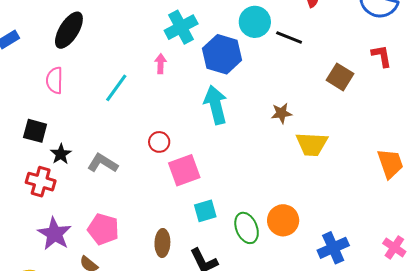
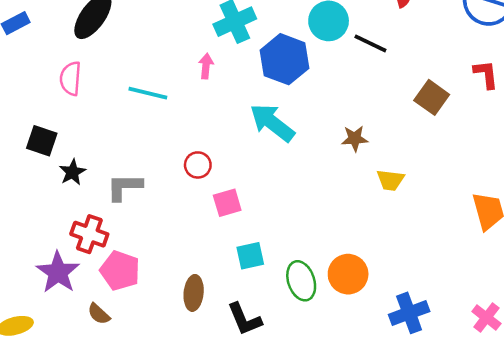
cyan line: (116, 88) -> (148, 93), turned 64
cyan arrow: (216, 105) -> (272, 123), turned -42
yellow trapezoid: (312, 144) -> (390, 180), size x0.7
gray L-shape: (103, 163) -> (124, 187), turned -36
pink square: (184, 170) -> (227, 203), size x0.7
red cross: (41, 182) -> (89, 234), moved

